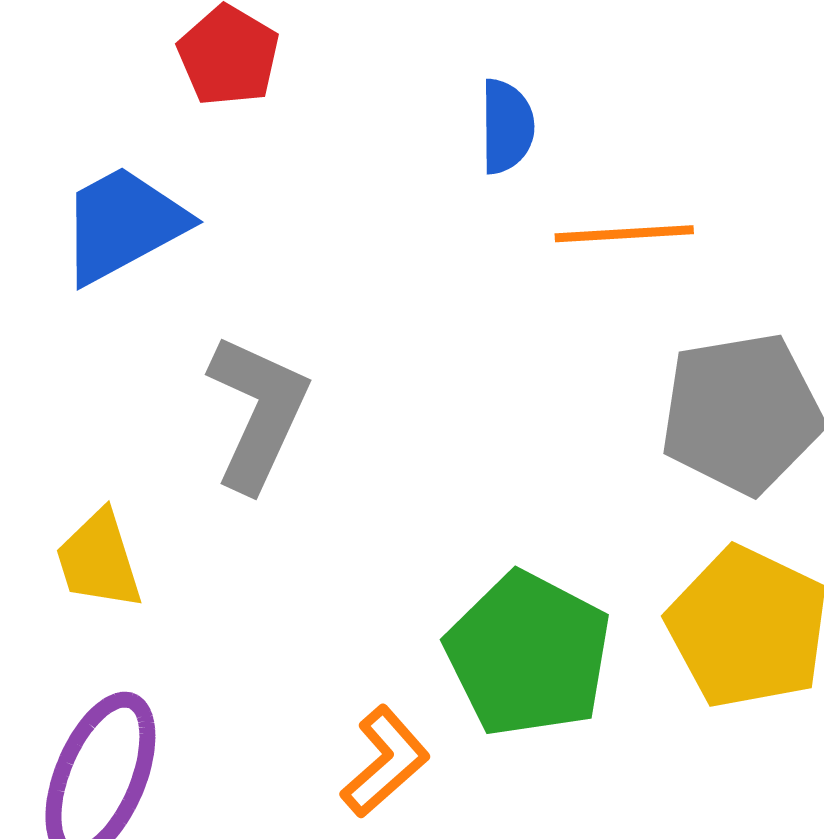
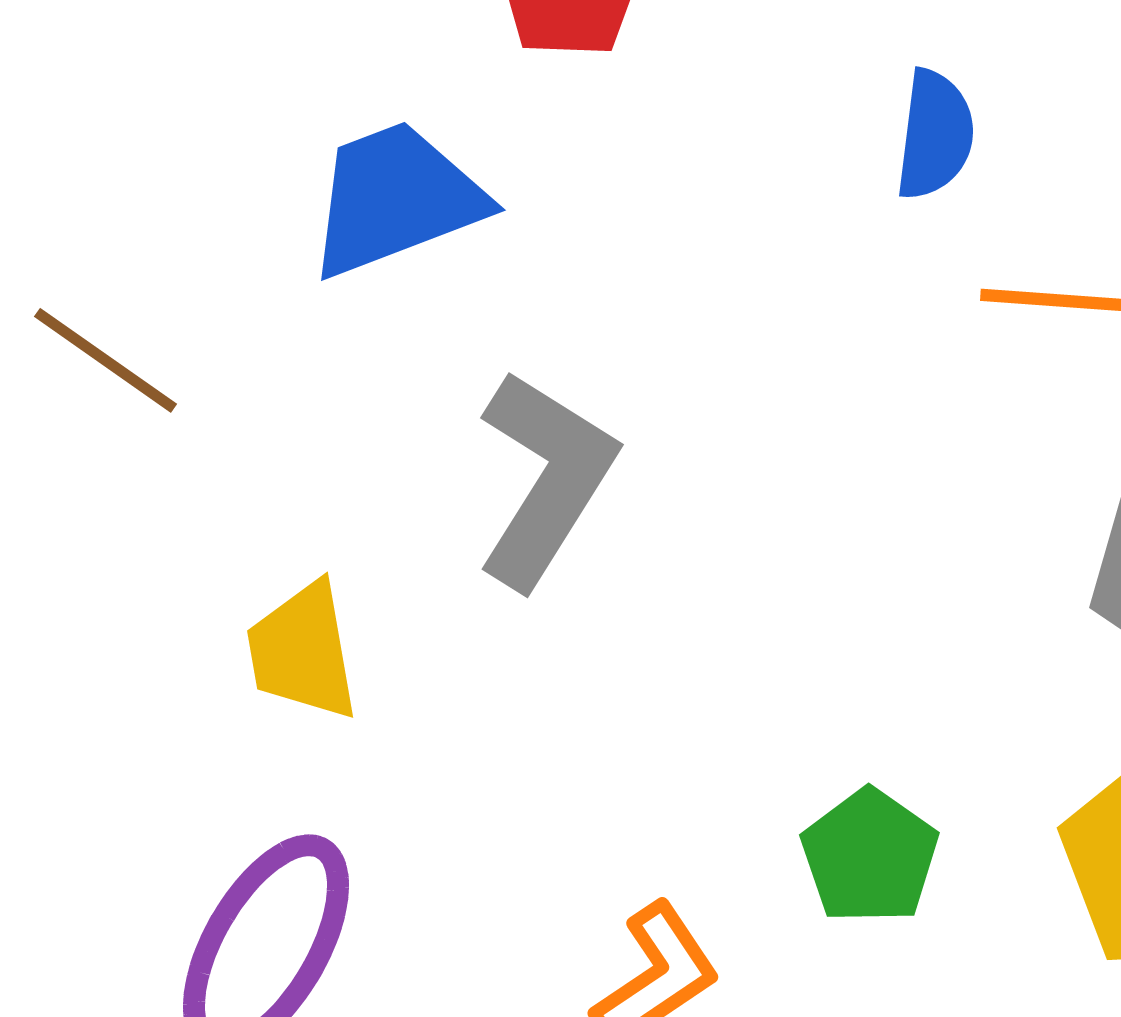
green pentagon: (528, 654) -> (870, 856), size x0.6

